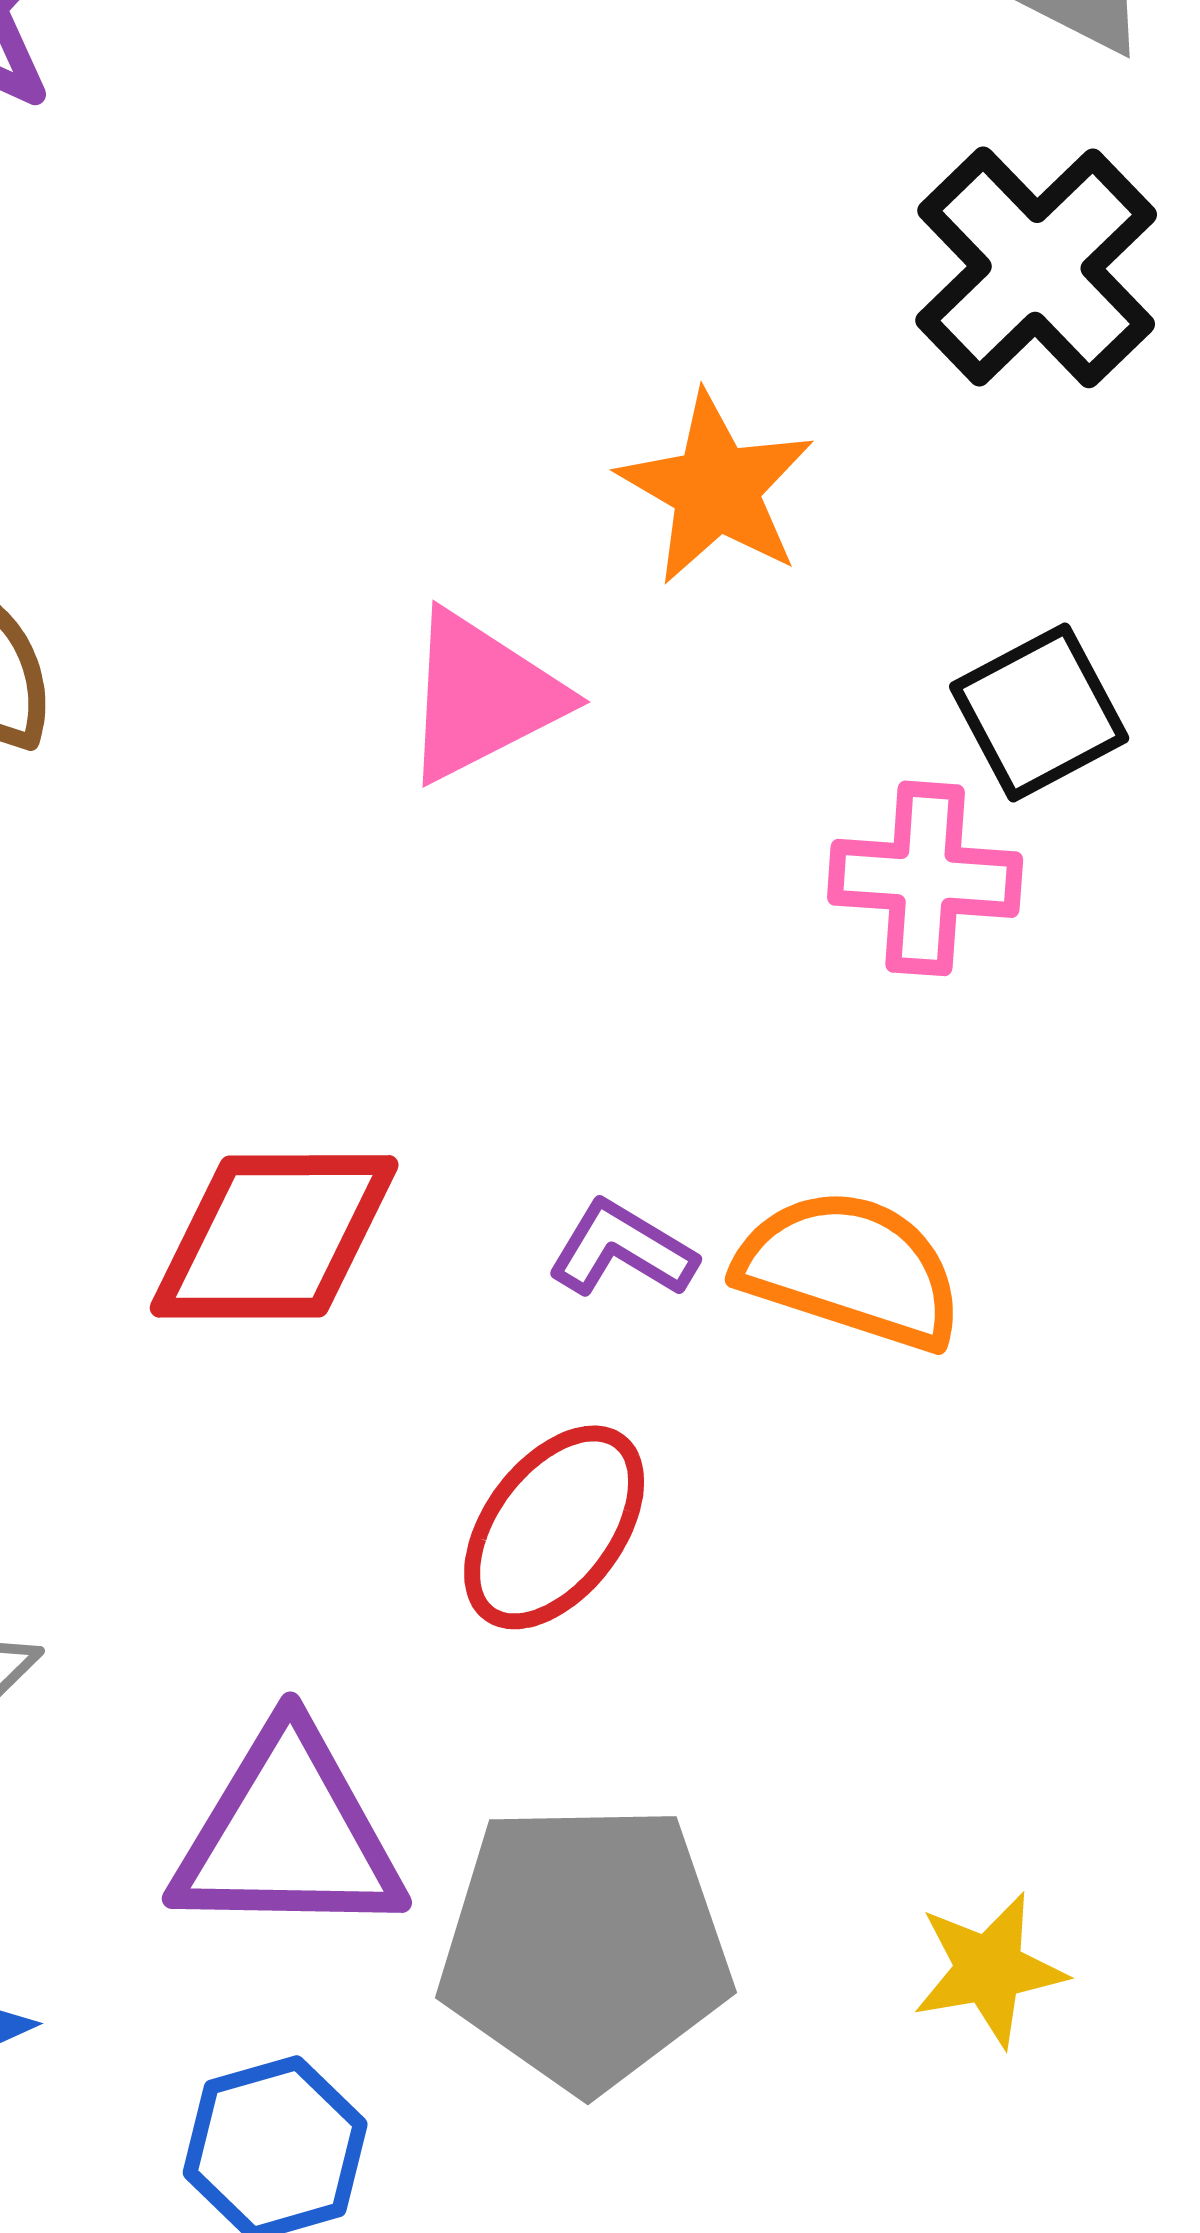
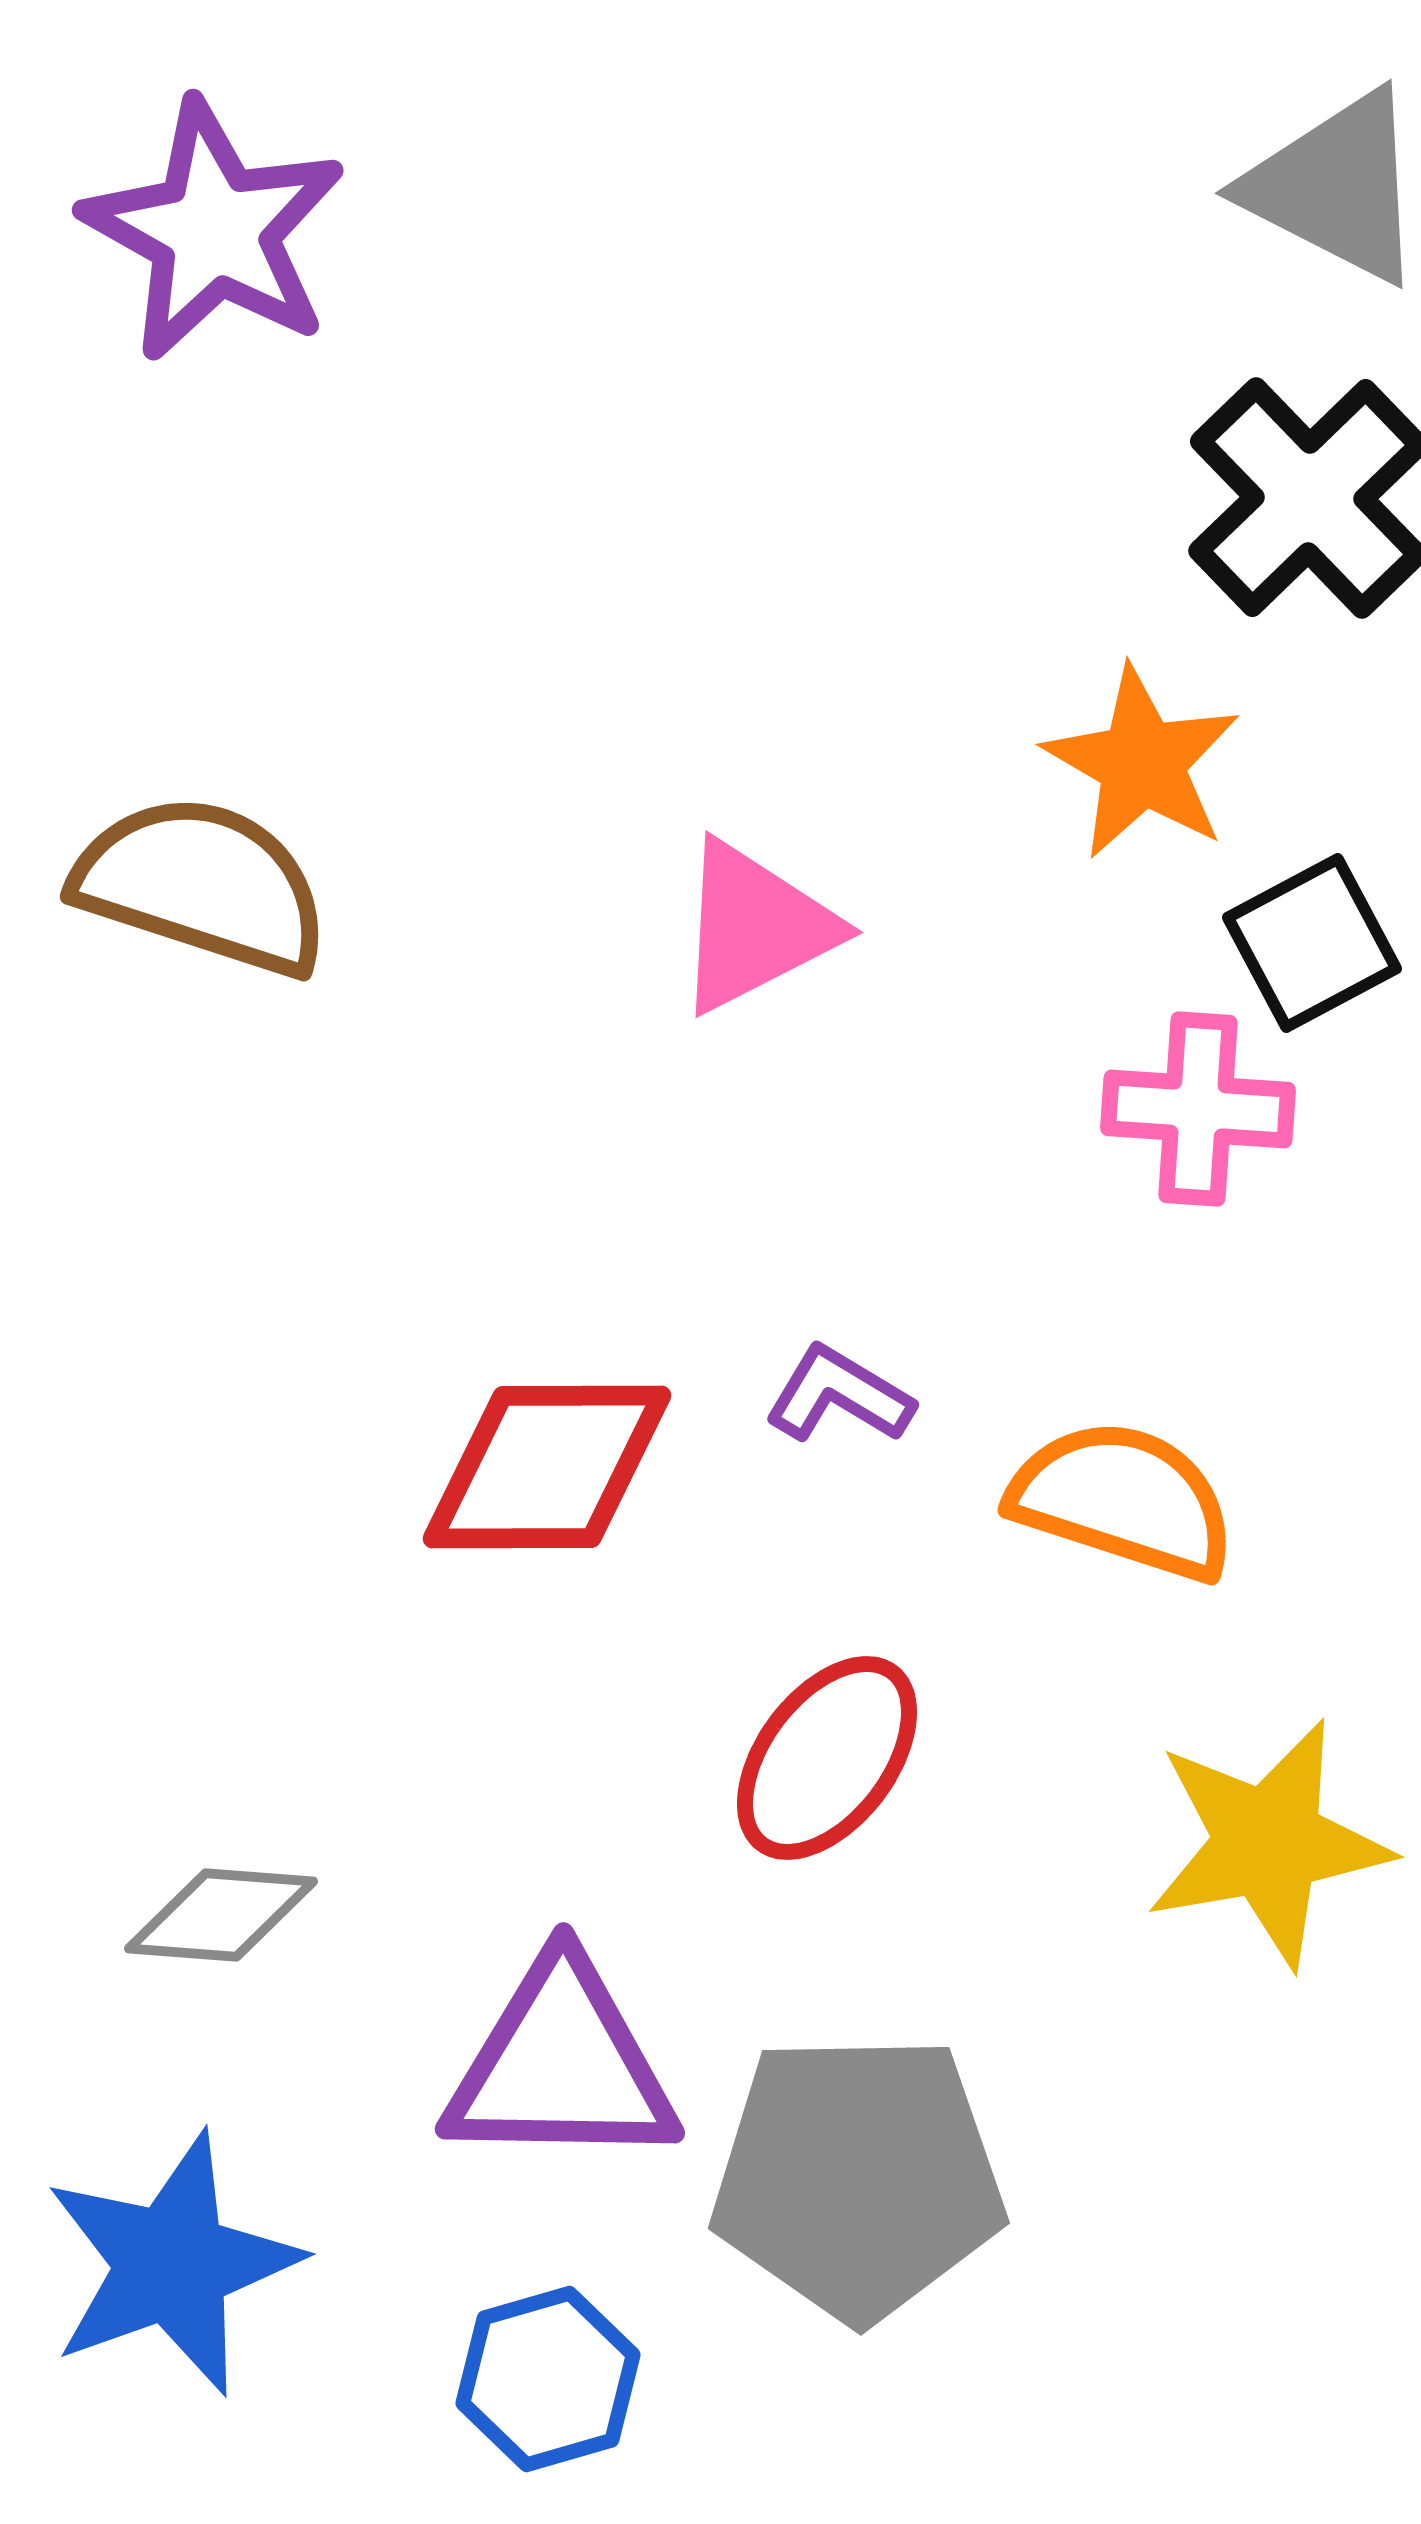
orange star: (716, 488) -> (1142, 763), moved
purple L-shape: (622, 1249) -> (839, 1395), moved
yellow star: (989, 1969) -> (1268, 1843), moved, size x1.6

